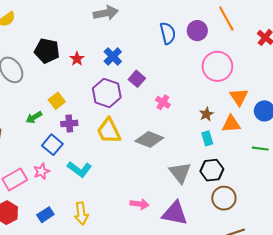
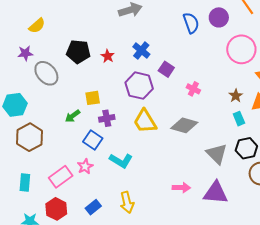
yellow square: (57, 101) -> (93, 98), turned 35

